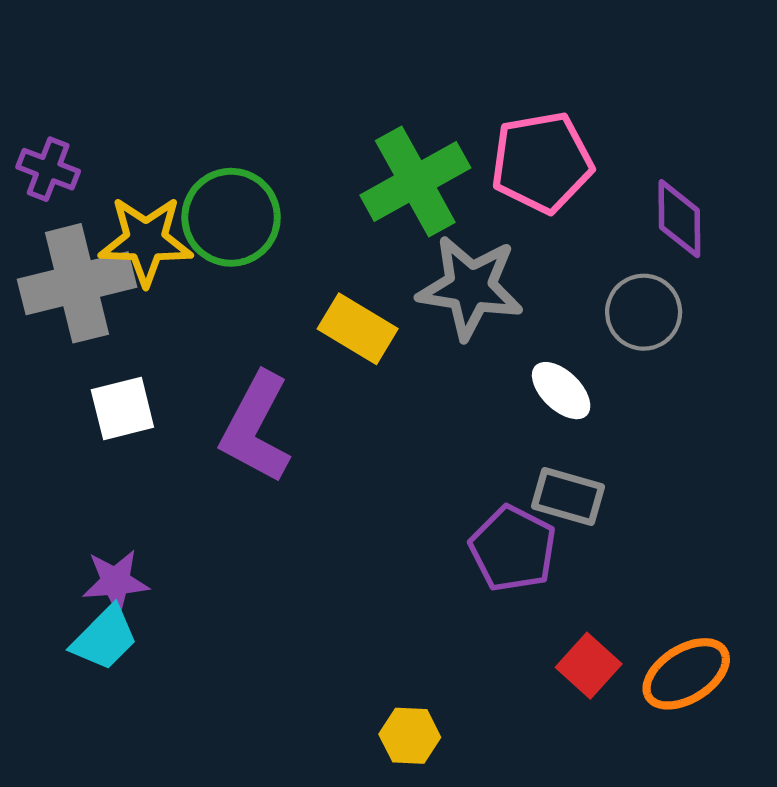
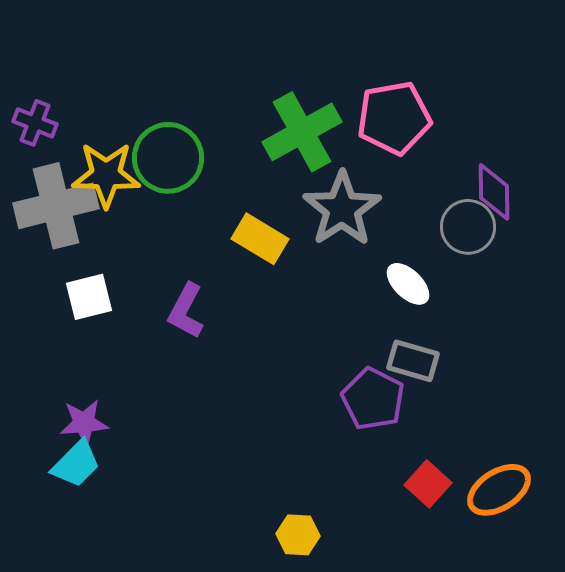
purple diamond: (679, 219) -> (494, 192), moved
gray star: (470, 287) -> (342, 209), turned 30
purple L-shape: (256, 428) -> (186, 311), size x0.7

